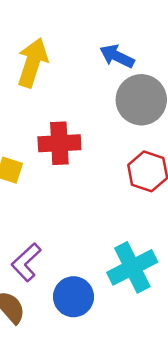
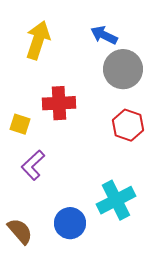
purple L-shape: (26, 262) -> (33, 165), moved

